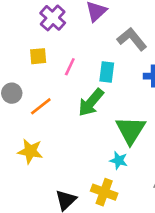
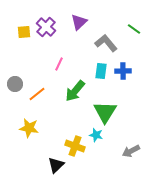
yellow square: (38, 56) -> (24, 32), moved
cyan rectangle: (107, 72) -> (101, 71), moved
yellow cross: (104, 192) -> (75, 146), moved

